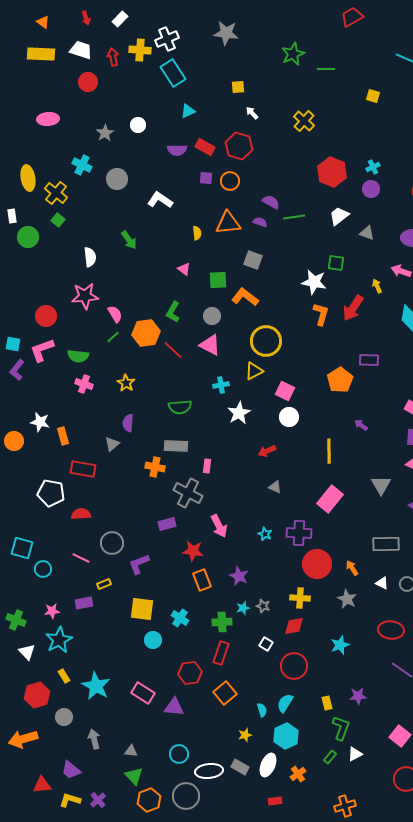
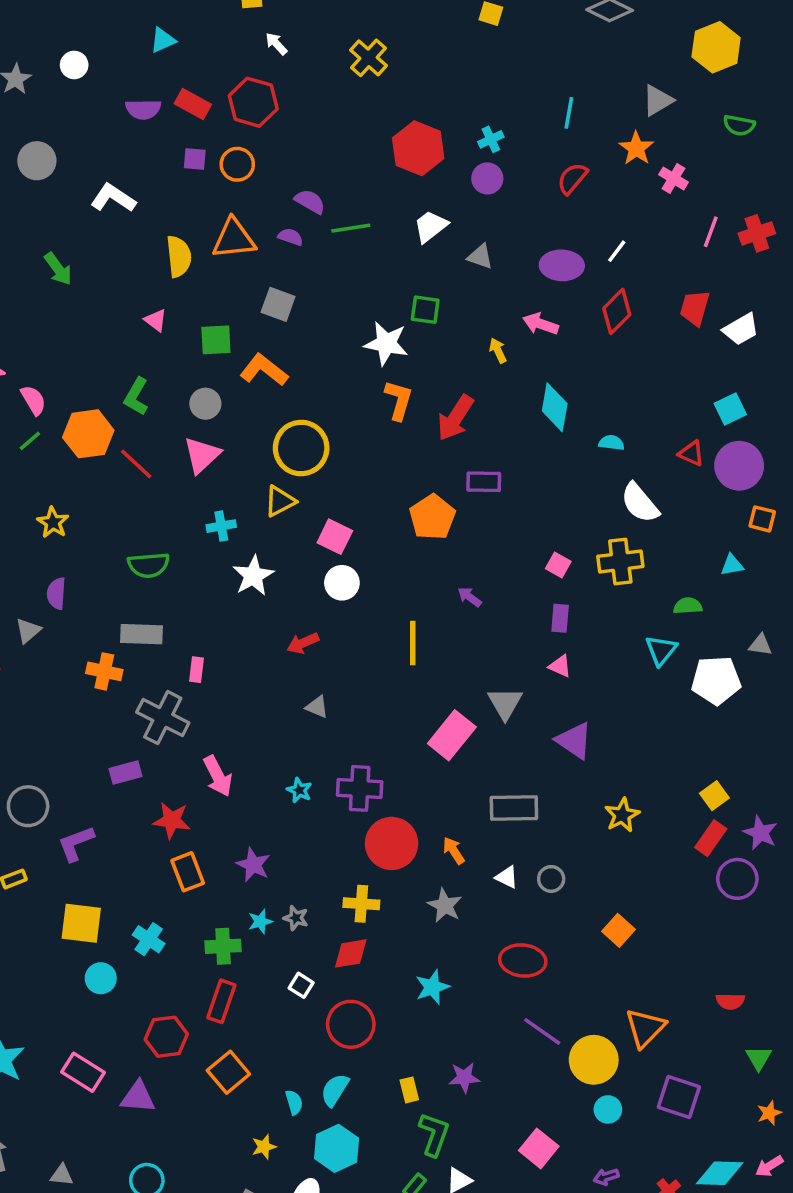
yellow semicircle: (197, 233) -> (179, 256), size x1.6
red arrow: (353, 308) -> (455, 418), moved
pink triangle: (210, 345) -> (202, 455), turned 50
pink rectangle: (330, 499) -> (452, 735), moved

